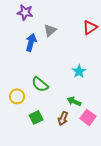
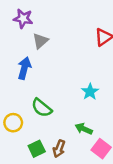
gray triangle: (50, 30) -> (40, 41), moved
blue arrow: (31, 42) -> (24, 68), moved
brown arrow: (63, 118) -> (59, 149), moved

